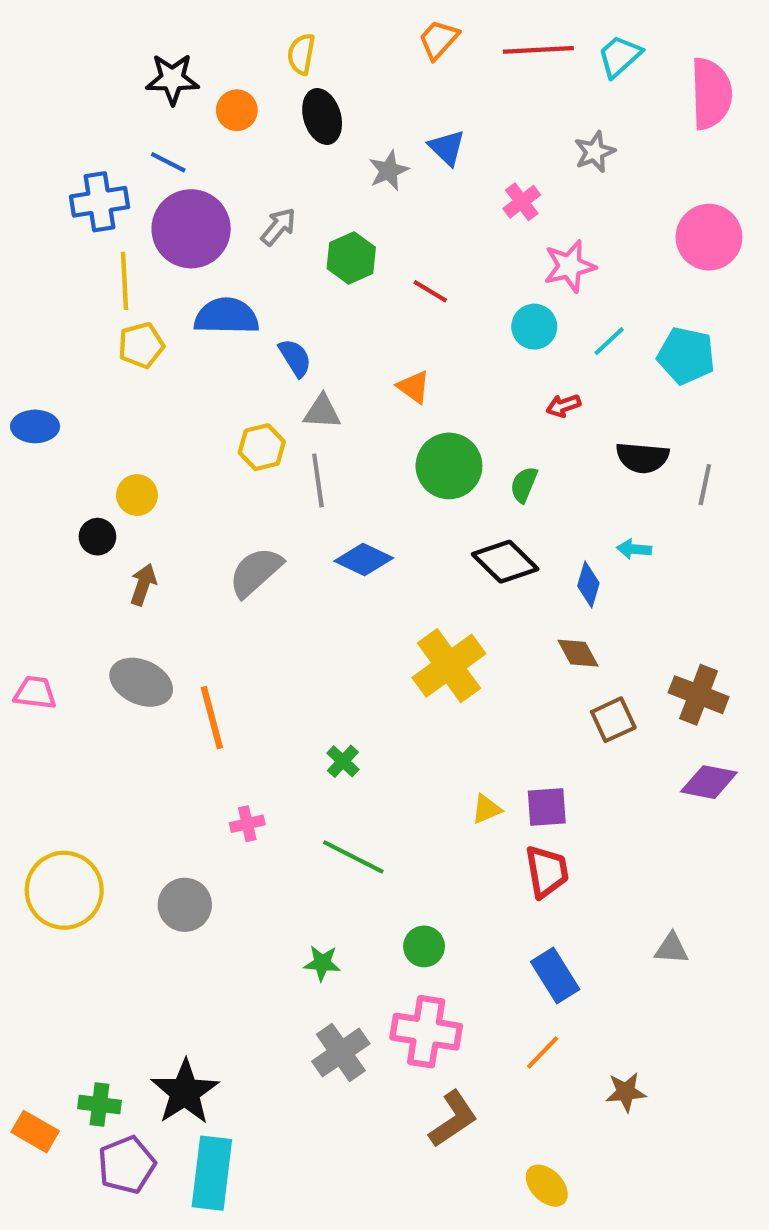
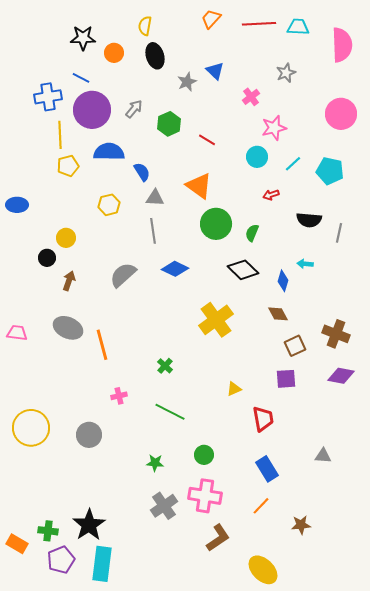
cyan trapezoid: (620, 56) -> (298, 27), turned 45
orange triangle: (414, 387) -> (199, 186), size x1.6
yellow hexagon: (262, 447) -> (109, 205), moved
purple square: (547, 807) -> (286, 379), moved
yellow ellipse: (547, 1186) -> (263, 570), size x1.4

